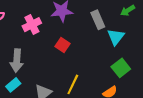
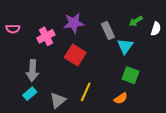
red square: (63, 45) -> (75, 55), size x1.5
green square: (121, 68) -> (130, 75), turned -30

